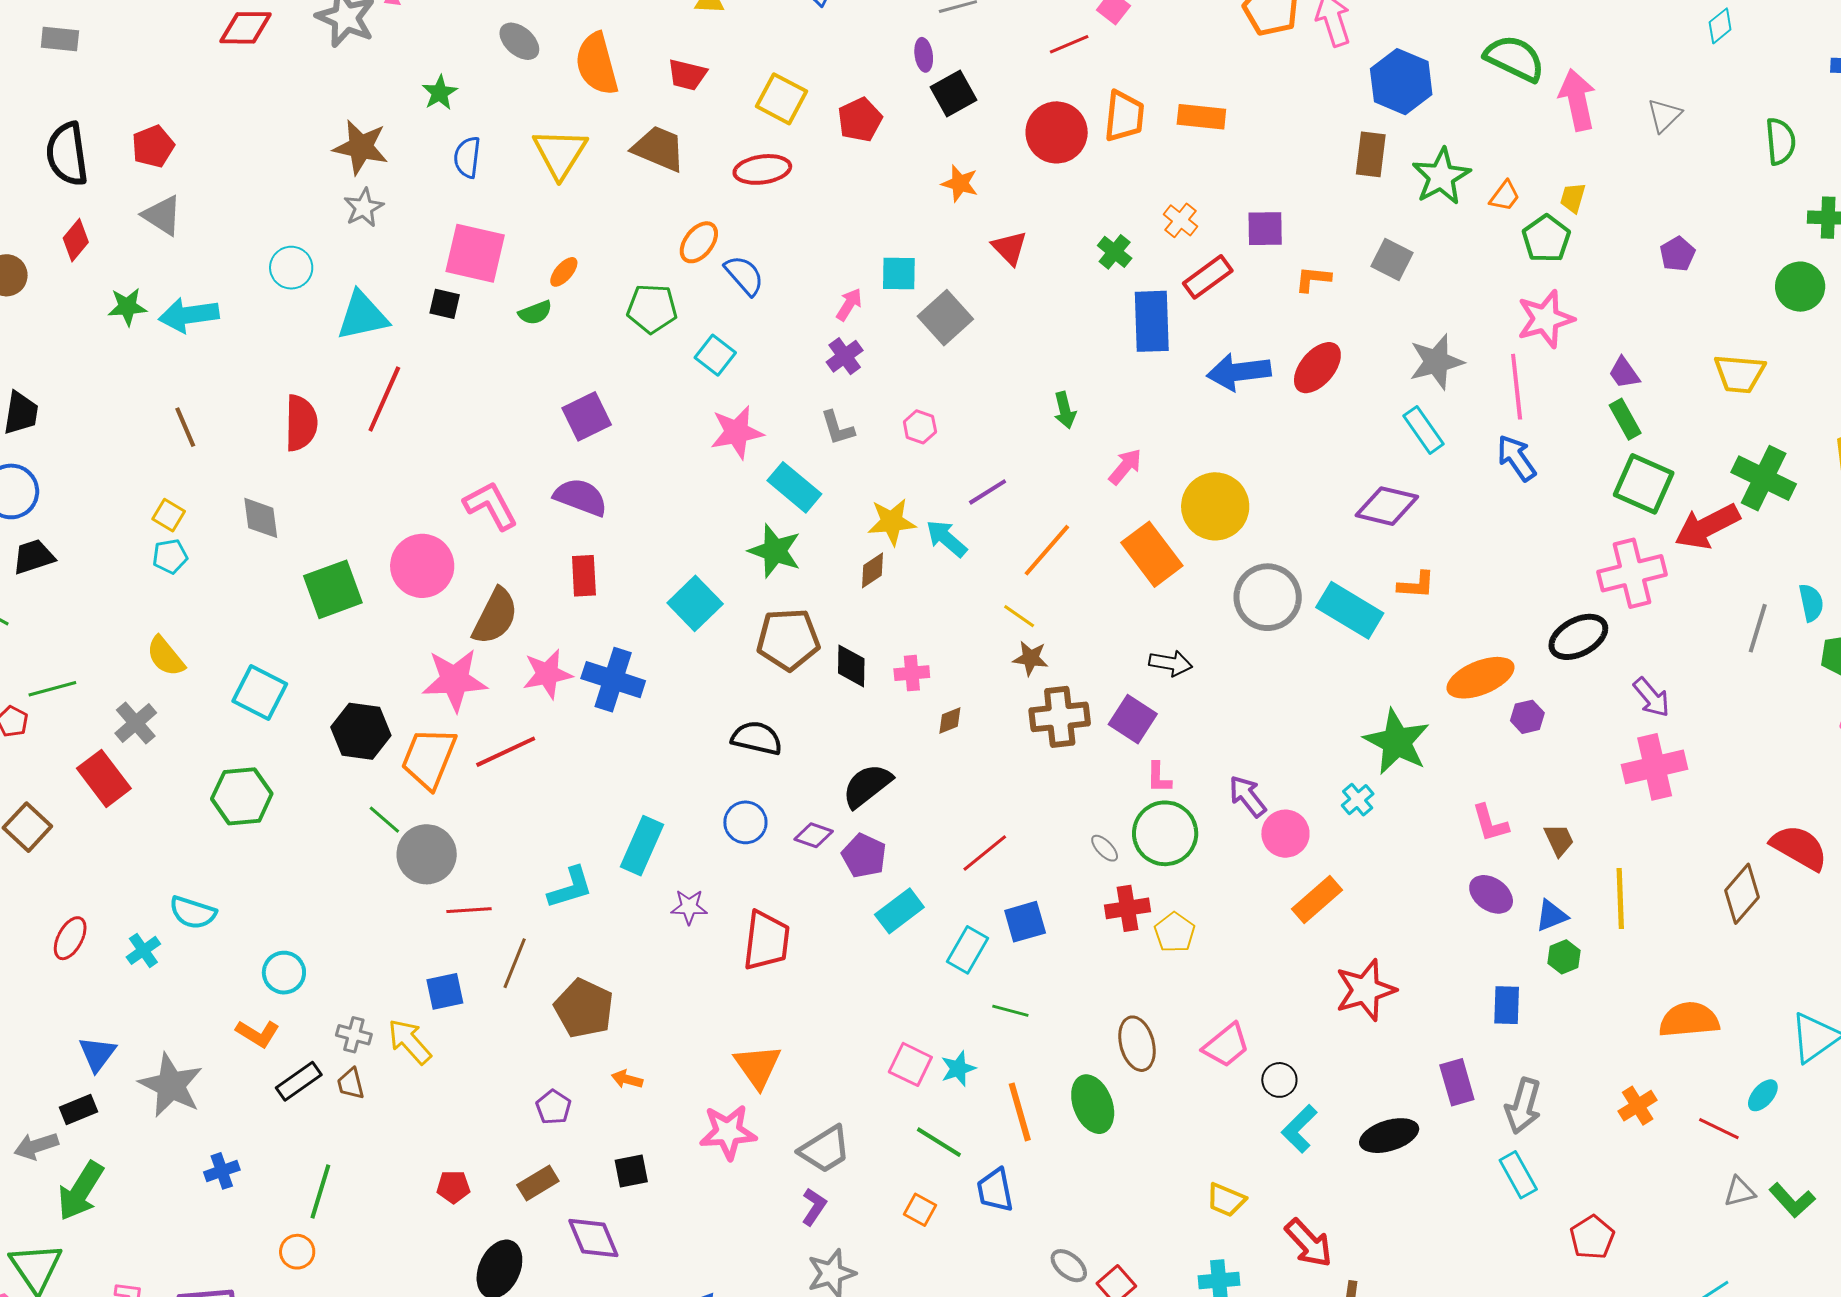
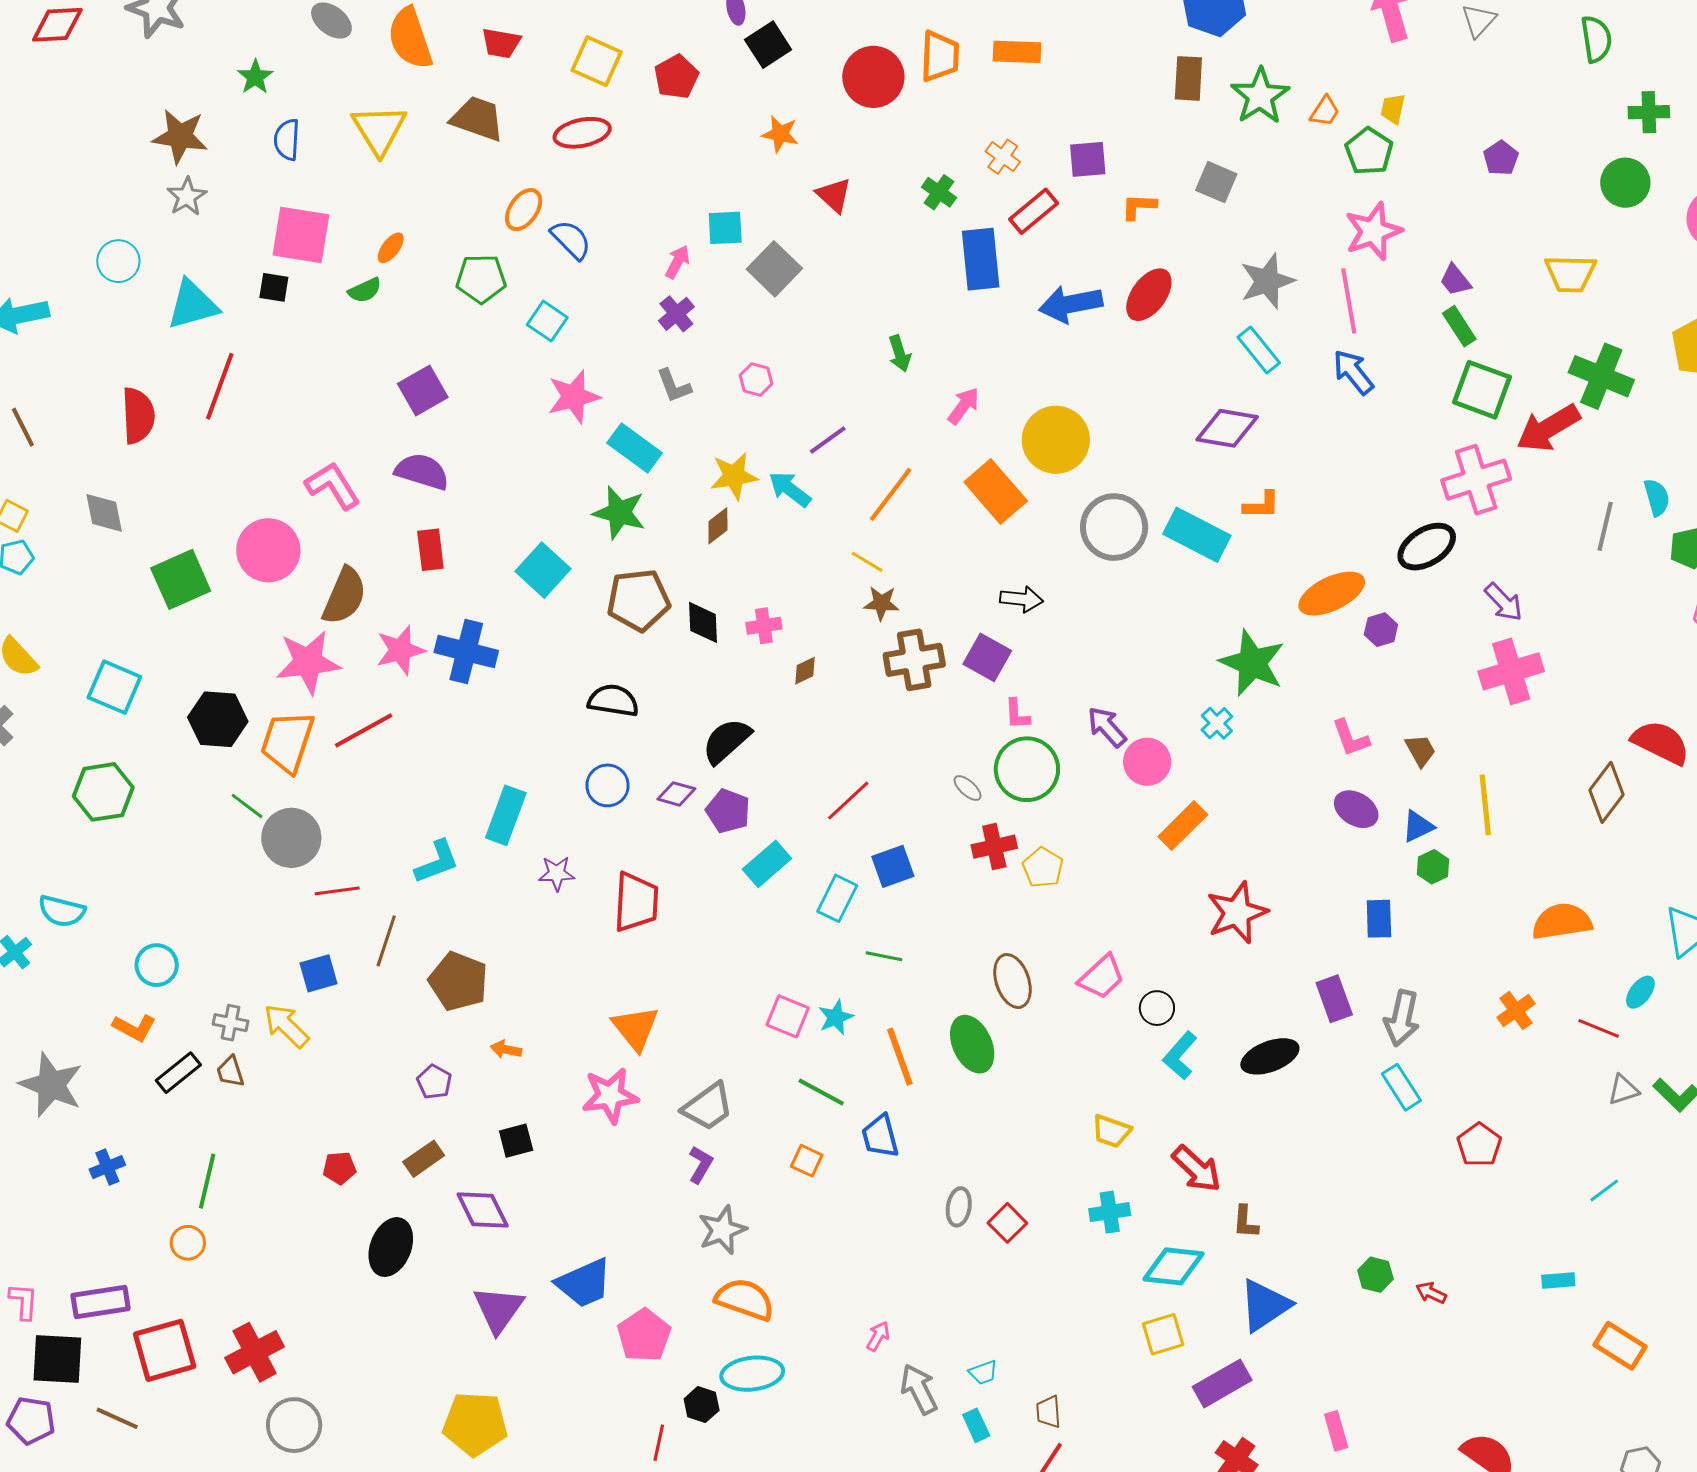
gray ellipse: (1069, 1266) -> (959, 1207), turned 63

